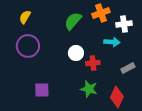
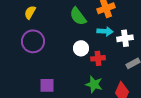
green semicircle: (73, 21) -> (78, 16), turned -78
white cross: (124, 24) -> (125, 38), moved
cyan arrow: (112, 42) -> (105, 31), moved

